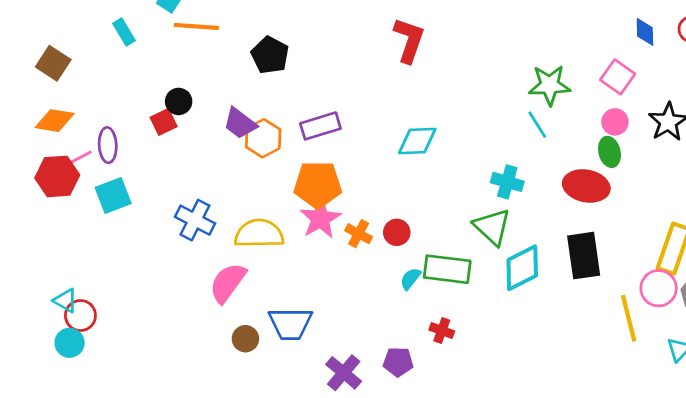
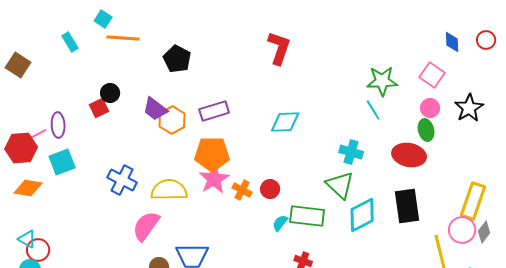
orange diamond: (55, 121) -> (28, 188), moved

